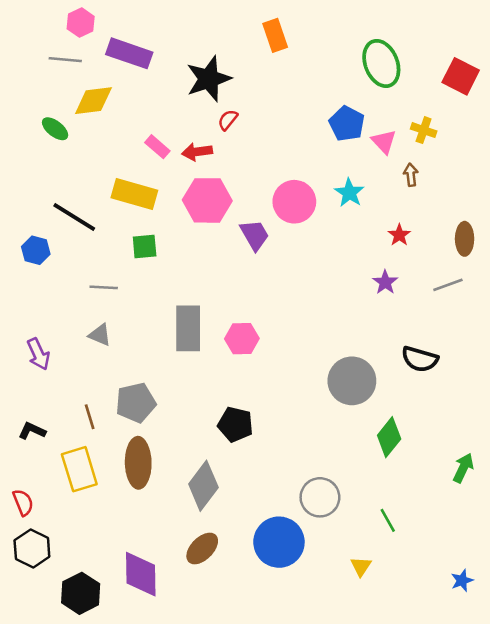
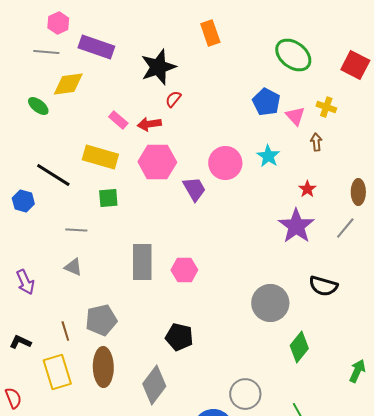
green ellipse: (381, 63) -> (293, 55), turned -30
purple star: (385, 282) -> (296, 226), size x1.8
gray line: (448, 285) -> (345, 228), turned -30

